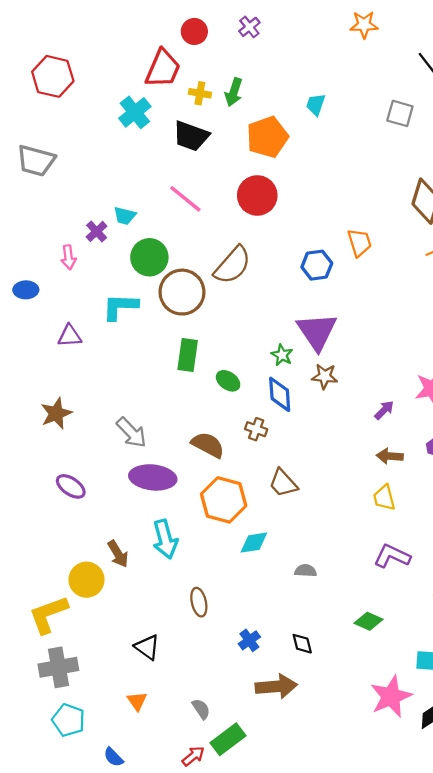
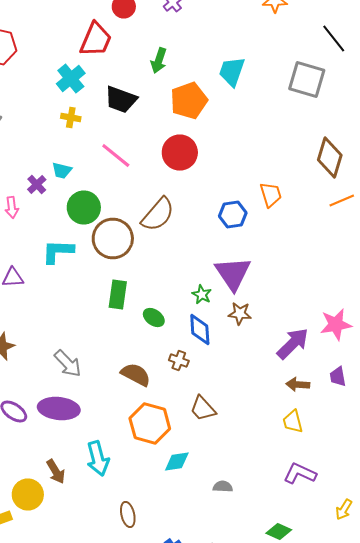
yellow cross: (200, 93) -> (71, 118), moved
cyan trapezoid: (316, 104) -> (232, 72), size x1.5
gray square: (400, 113) -> (307, 80), size x1.5
purple arrow: (384, 410) -> (293, 344), size x1.8
purple ellipse: (153, 477) -> (59, 408), moved

